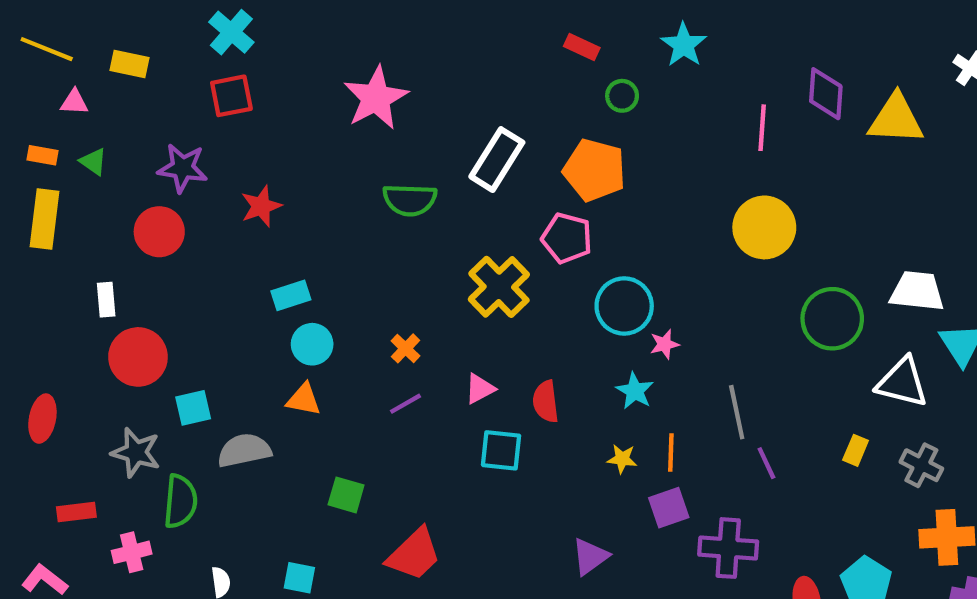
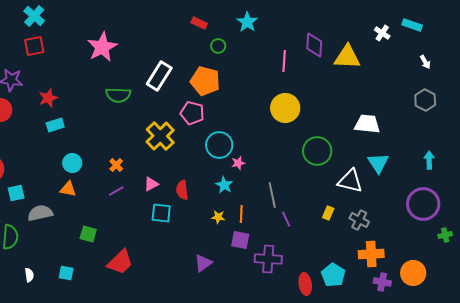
white trapezoid: (917, 291) -> (367, 124), moved
cyan rectangle: (291, 295) -> (55, 125), moved
purple square: (669, 508) -> (240, 240), turned 30

